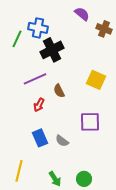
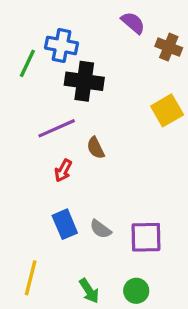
black cross: (52, 50) -> (84, 81), turned 35
yellow square: (96, 80) -> (167, 110), moved, turned 36
purple square: (90, 122) -> (146, 237), moved

